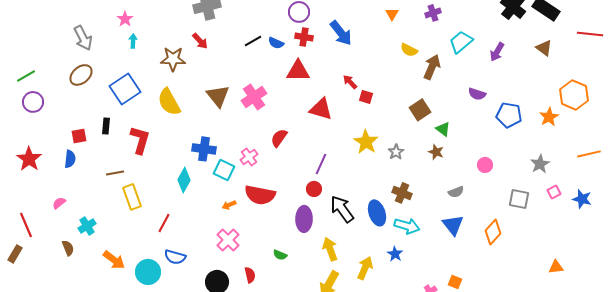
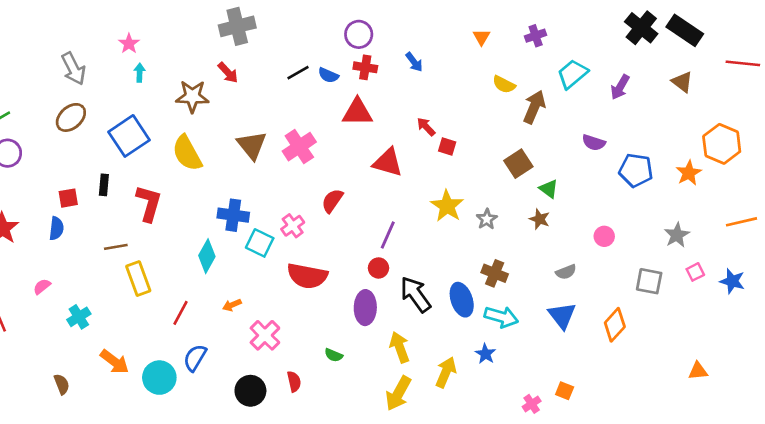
blue arrow: (341, 33) -> (414, 62), size x0.6
orange arrow: (229, 205) -> (232, 305), moved
brown semicircle: (68, 248) -> (62, 384), moved
blue semicircle: (175, 257) -> (195, 358), turned 105

